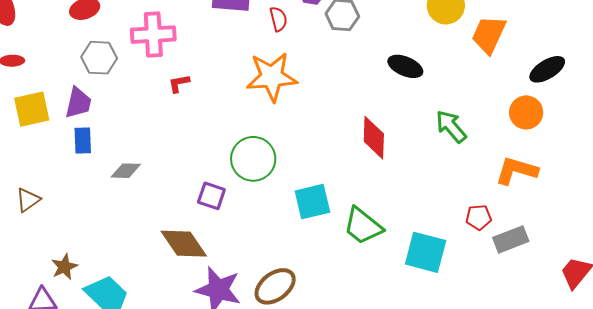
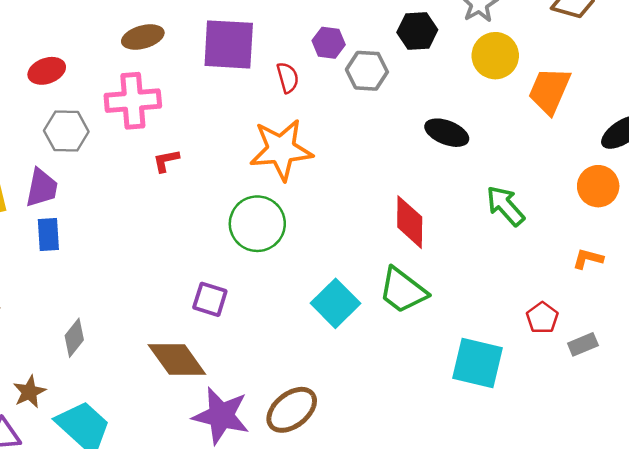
green circle: (253, 159) -> (257, 224), moved
gray diamond: (126, 171) -> (74, 338), moved, turned -52
orange L-shape: (516, 171) -> (588, 259), size x0.6
cyan square: (312, 202) -> (335, 303), turned -30
red pentagon: (479, 217) -> (542, 318), turned -30
green trapezoid: (363, 226) -> (403, 290), moved
gray rectangle: (511, 239) -> (583, 344), size x0.7

